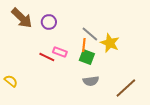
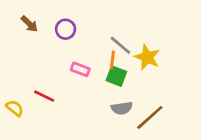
brown arrow: (22, 18) -> (29, 24), size x0.6
red line: (47, 57) -> (44, 96), moved
brown line: (126, 88) -> (150, 117), moved

